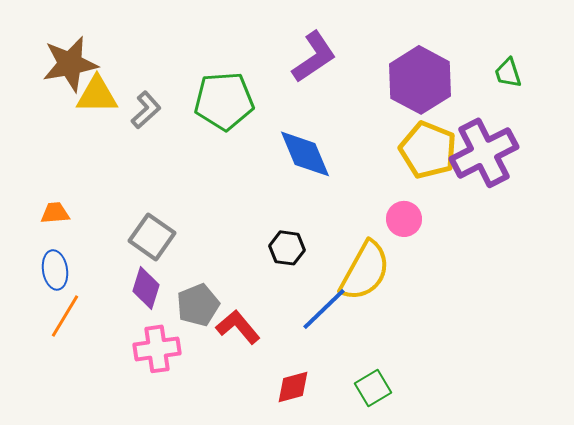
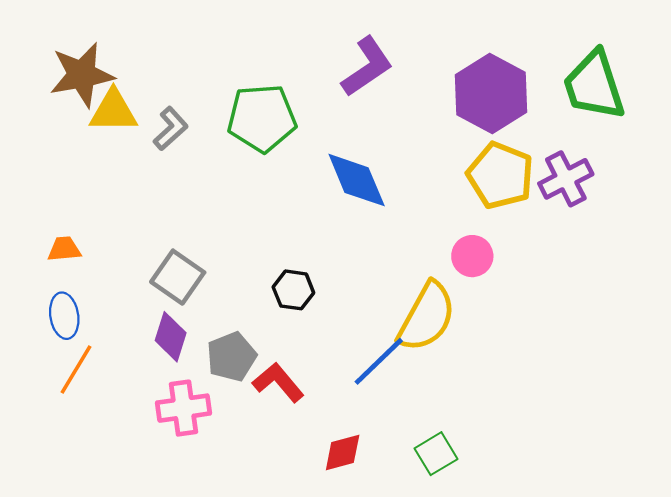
green trapezoid: (508, 73) -> (594, 85), size x2.0
purple cross: (484, 153) -> (566, 179), size x0.7
black hexagon: (287, 248) -> (293, 290), moved

